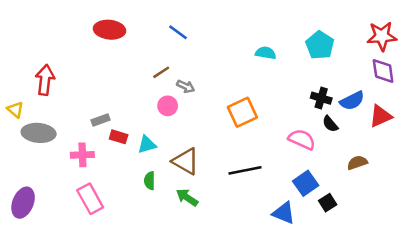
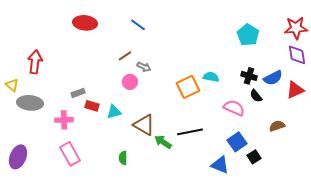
cyan semicircle: (266, 53) -> (211, 77), moved
green semicircle: (150, 181) -> (123, 158), moved
green arrow: (187, 197) -> (163, 142), moved

